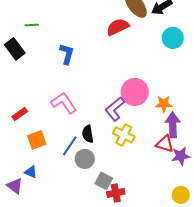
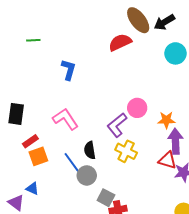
black rectangle: (15, 49) -> (16, 114), moved, turned 45
pink circle: (135, 92) -> (137, 108), size x0.7
red rectangle: (20, 114) -> (30, 141), moved
blue line: (70, 146) -> (72, 162), turned -70

